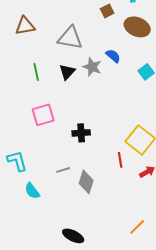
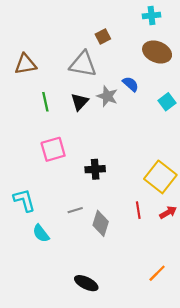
brown square: (107, 11) -> (103, 36), moved
brown triangle: (25, 26) -> (25, 64), moved
red line: (120, 160) -> (138, 210), moved

